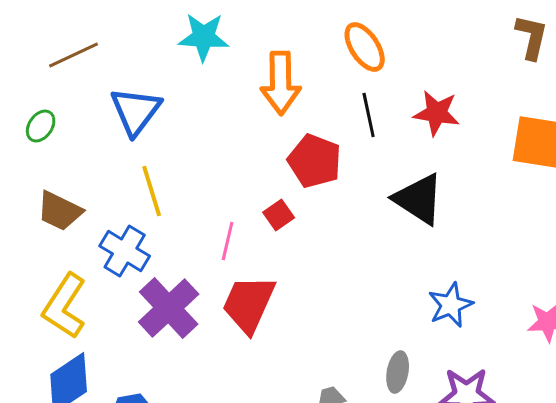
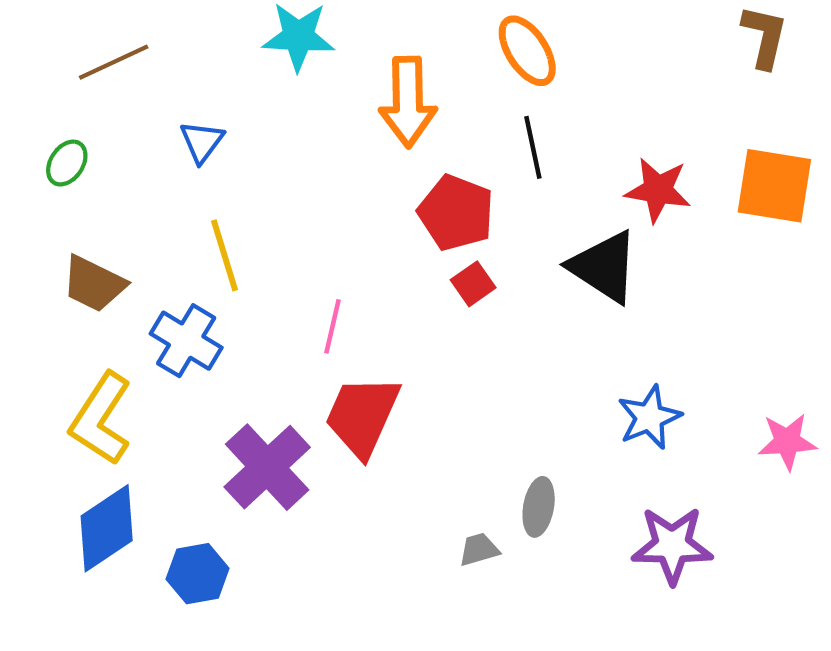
blue triangle: (136, 111) -> (202, 142), size x0.6
red star: (437, 113) -> (658, 190), moved
red square: (279, 215) -> (473, 284), moved
purple cross: (169, 308) -> (267, 467), moved
gray ellipse: (398, 372) -> (539, 507), moved

